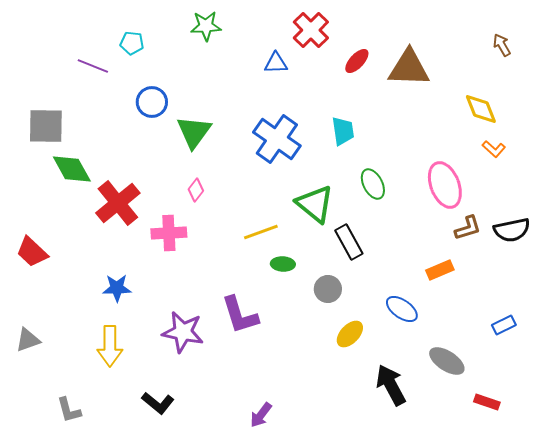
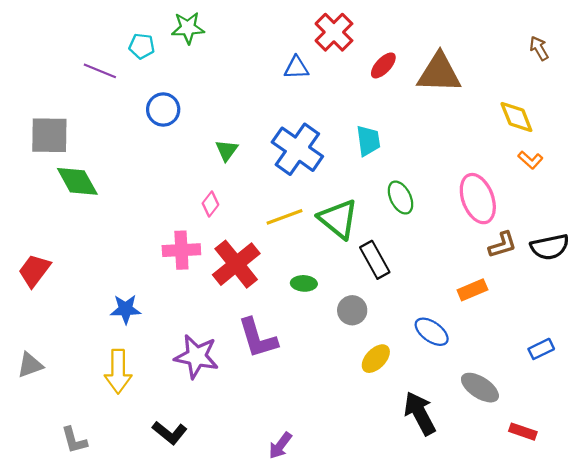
green star: (206, 26) -> (188, 28), moved
green triangle: (194, 132) -> (227, 150), moved, size x0.6
red cross: (118, 203) -> (236, 264), moved
yellow line: (261, 232) -> (285, 217), moved
red trapezoid: (32, 252) -> (34, 271), turned 84

